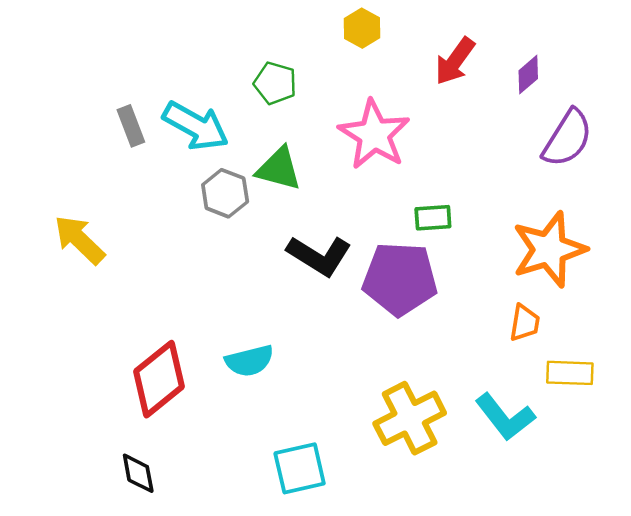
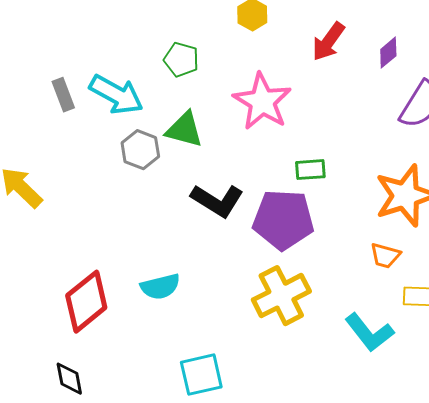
orange trapezoid: (525, 323) -> (385, 256), turned 96
yellow cross: (410, 418) -> (281, 296), moved

